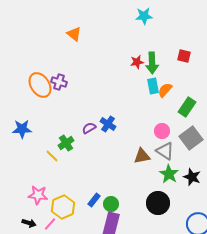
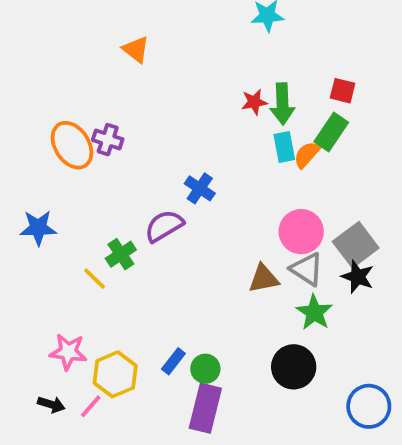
green rectangle: (187, 107) -> (331, 132), moved
blue cross: (108, 124) -> (200, 188), moved
purple semicircle: (89, 128) -> (164, 226), size x1.5
pink circle: (162, 131) -> (301, 232), size x1.5
black star: (192, 177) -> (358, 277), moved

